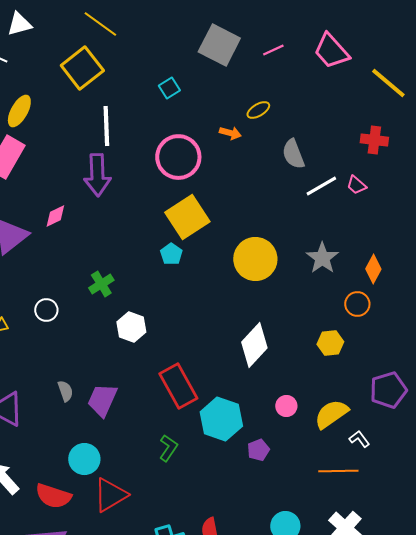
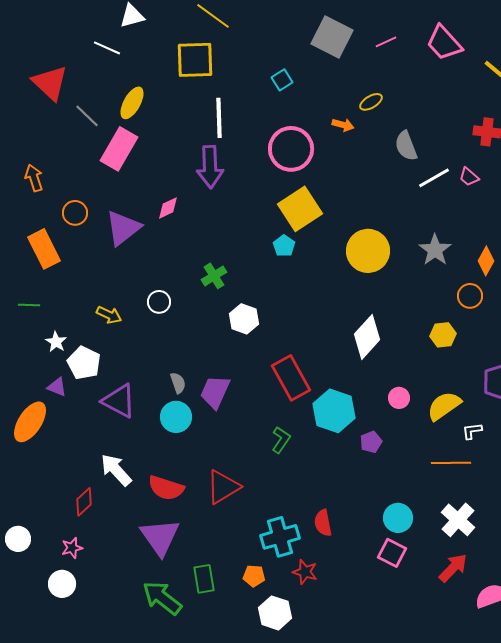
yellow square: (82, 68) -> (195, 60), turned 36
white L-shape: (359, 439) -> (472, 431), turned -60
cyan circle: (84, 459) -> (176, 417), moved

